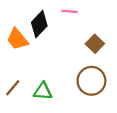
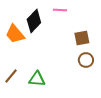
brown square: (95, 44) -> (82, 38), turned 35
brown circle: (91, 81) -> (86, 60), moved, size x0.6

